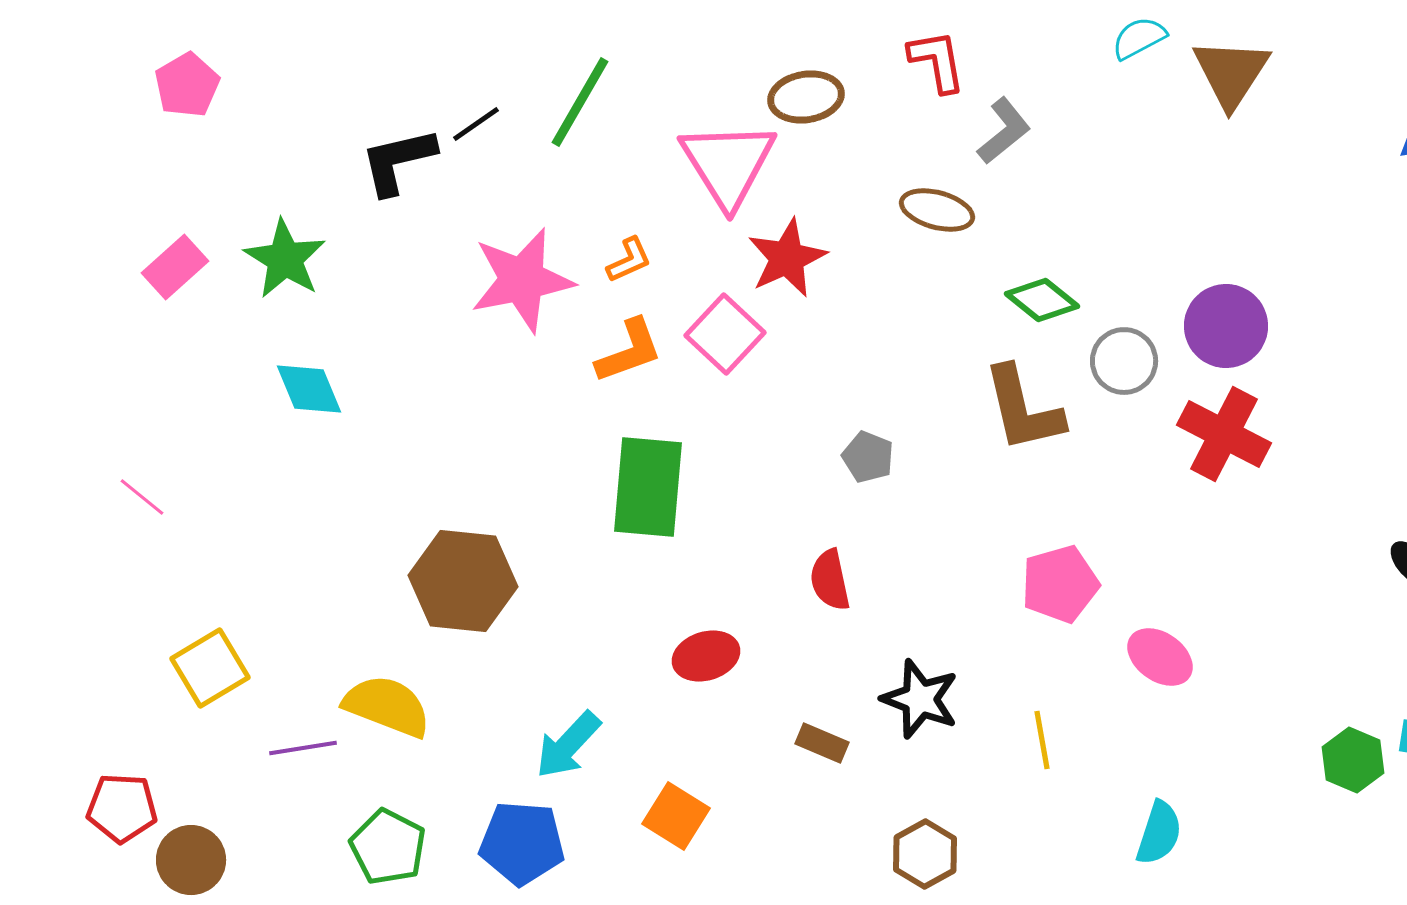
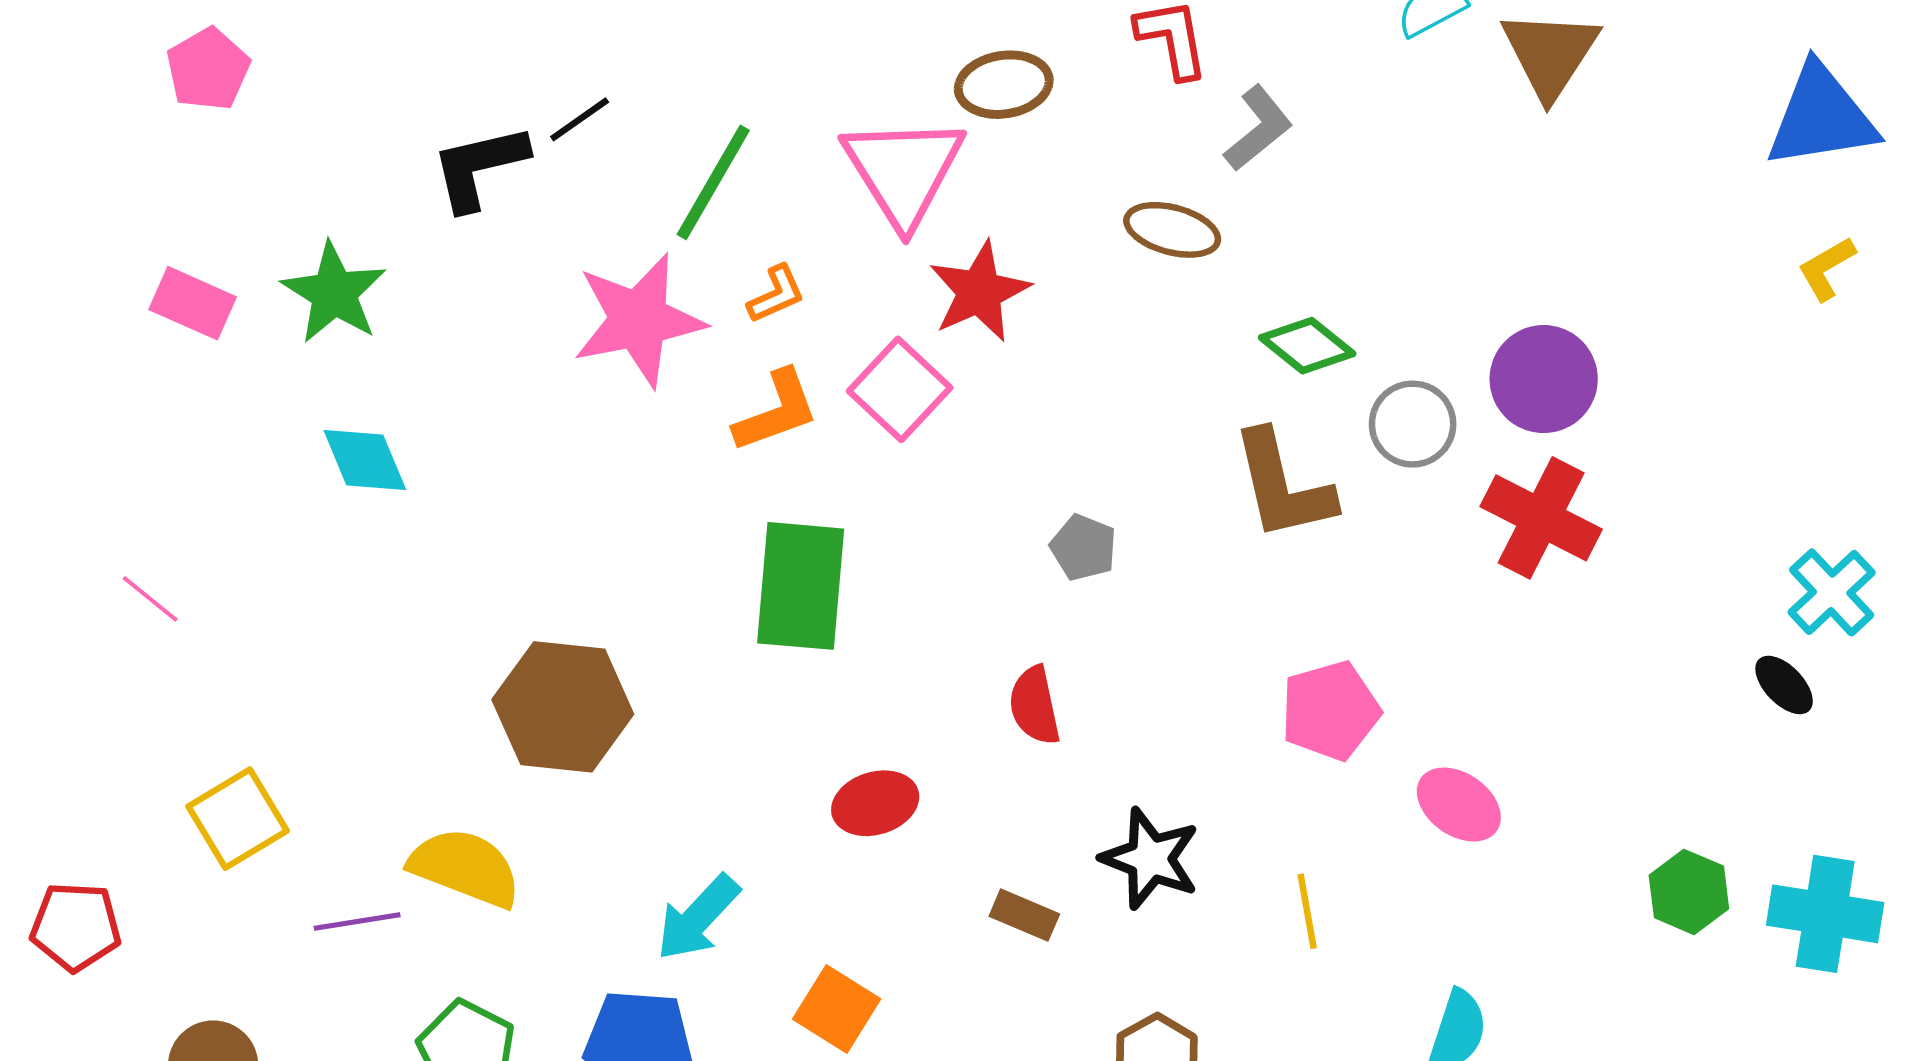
green line: (580, 102) -> (713, 182), moved
pink rectangle: (175, 267) -> (193, 303), turned 66
green hexagon: (1353, 760) -> (1689, 892), moved
red pentagon: (122, 808) -> (76, 927), moved

